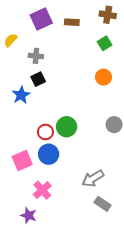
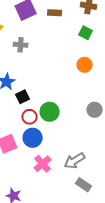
green square: (105, 43) -> (86, 33), turned -32
black square: (38, 79) -> (23, 97), moved
pink cross: (42, 190) -> (43, 164), moved

